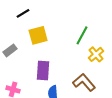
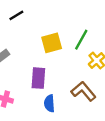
yellow square: (38, 35) -> (52, 43), moved

